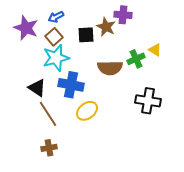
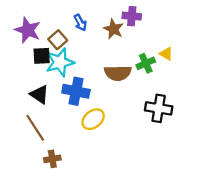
blue arrow: (56, 17) -> (80, 23), moved, turned -91
black square: (86, 35) -> (42, 56), moved
brown line: (48, 114) -> (35, 128), moved

